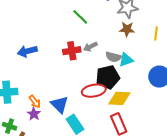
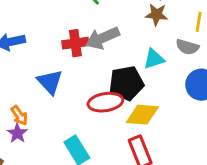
gray arrow: (90, 47) -> (103, 38), size x1.6
gray semicircle: (113, 57) -> (187, 47), moved
blue triangle: (60, 105) -> (50, 82), moved

